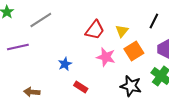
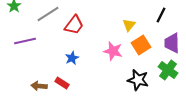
red trapezoid: (95, 30) -> (74, 25), moved
red rectangle: (81, 87) -> (62, 83), moved

